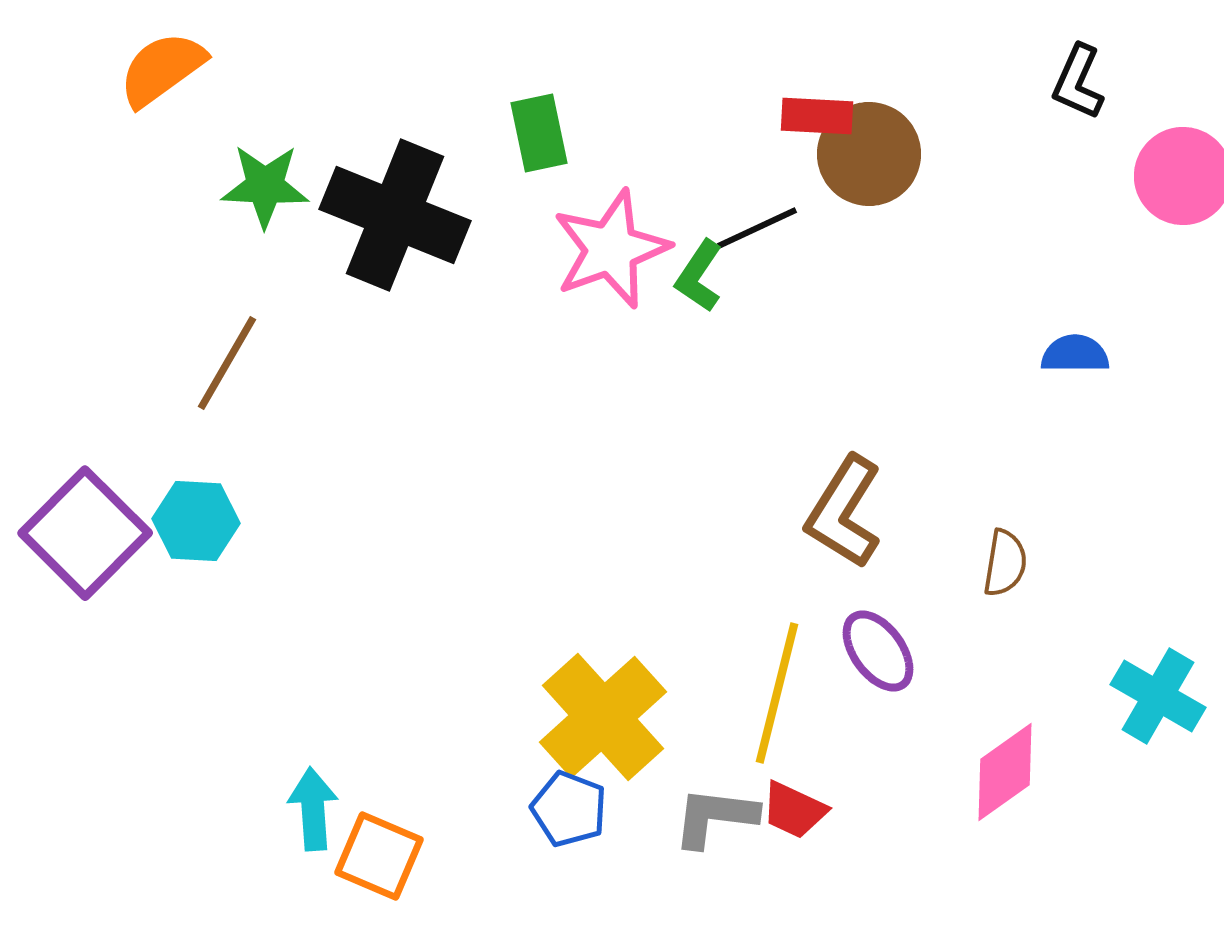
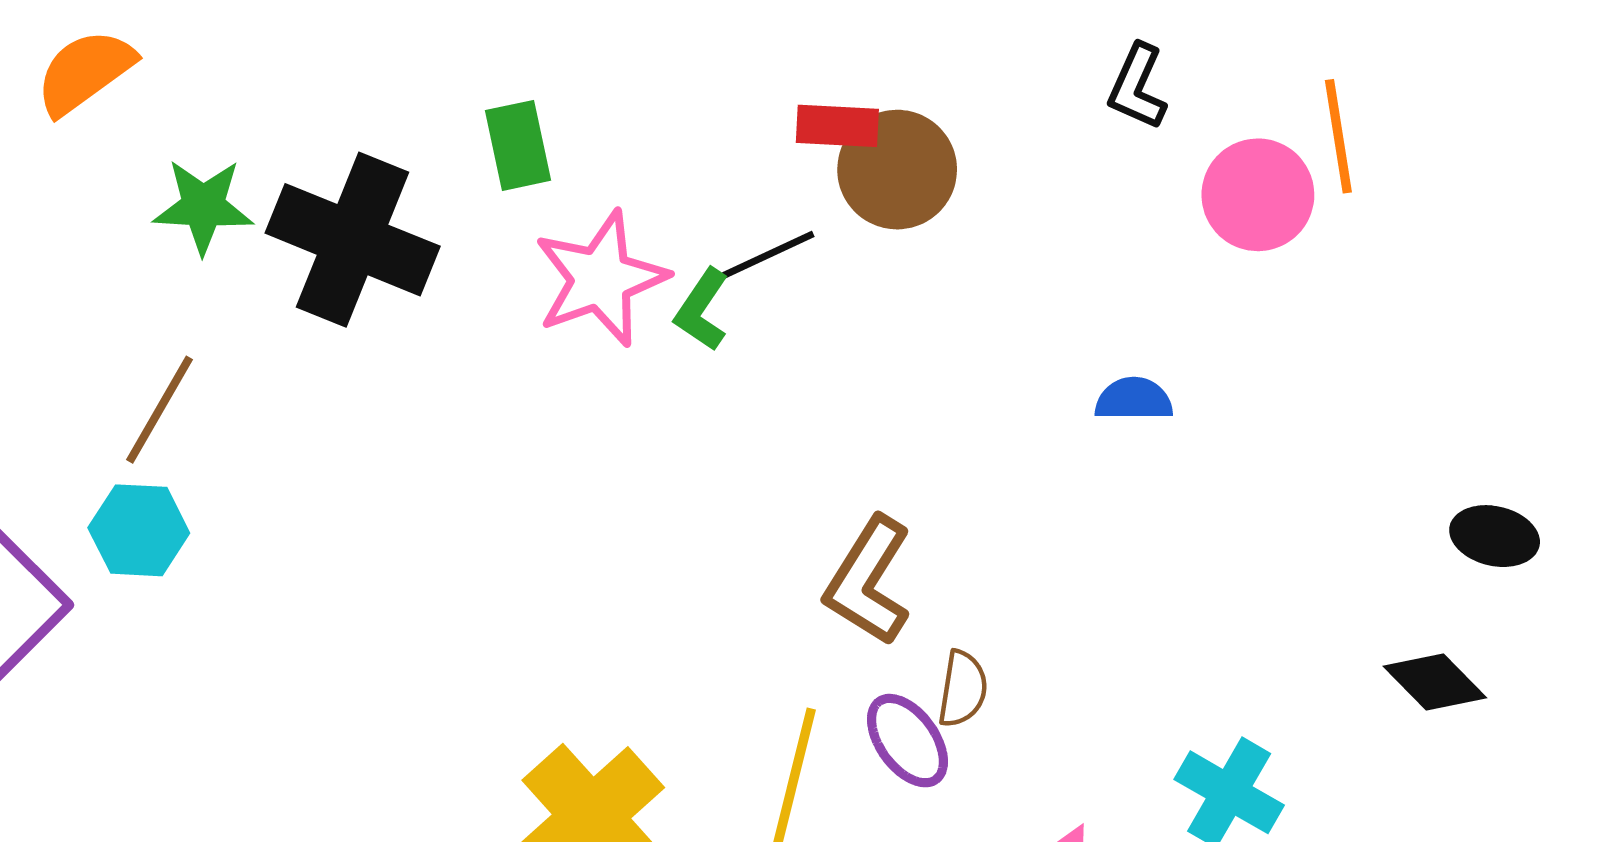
cyan hexagon: (196, 521) -> (139, 530), moved
brown semicircle: (1005, 563) -> (963, 689), moved

